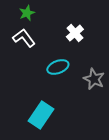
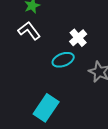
white cross: (75, 33) -> (78, 38), moved

